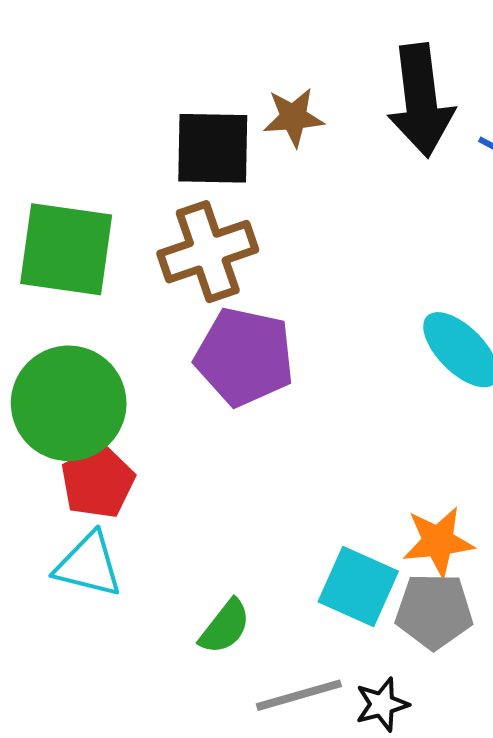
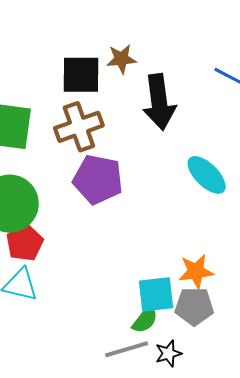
black arrow: (421, 100) -> (159, 102), moved
cyan square: (358, 586) -> (156, 294), turned -30
green semicircle: (225, 627) -> (145, 320), moved

